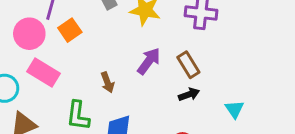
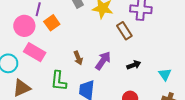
purple arrow: (149, 61) -> (103, 61), moved
brown rectangle: (188, 65) -> (124, 31), moved

